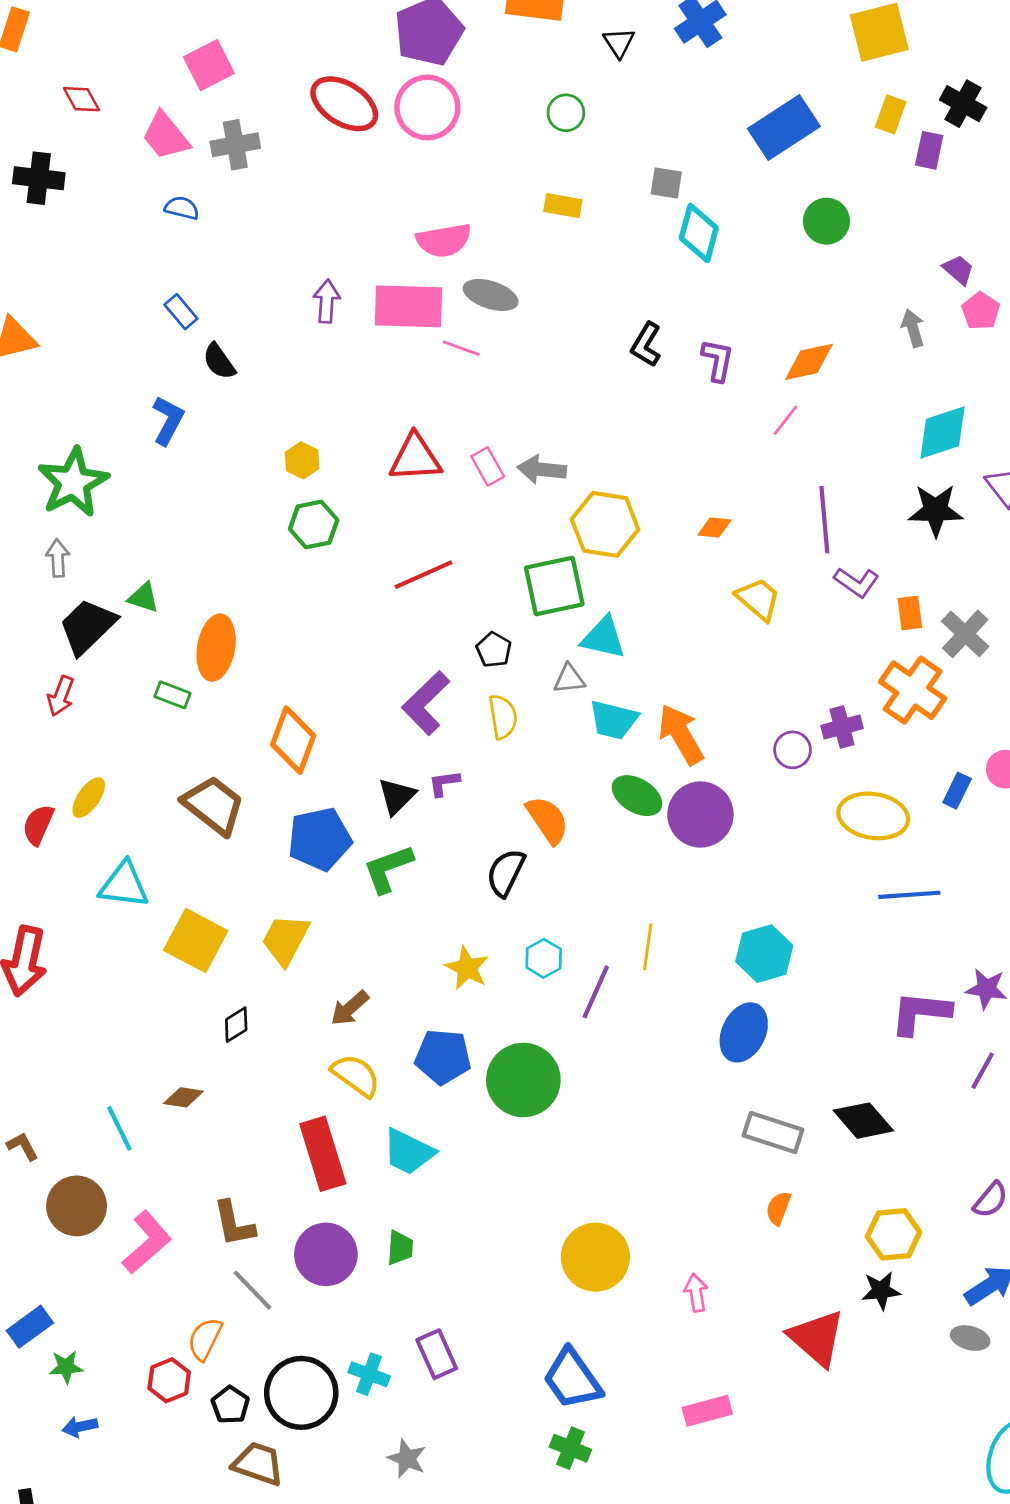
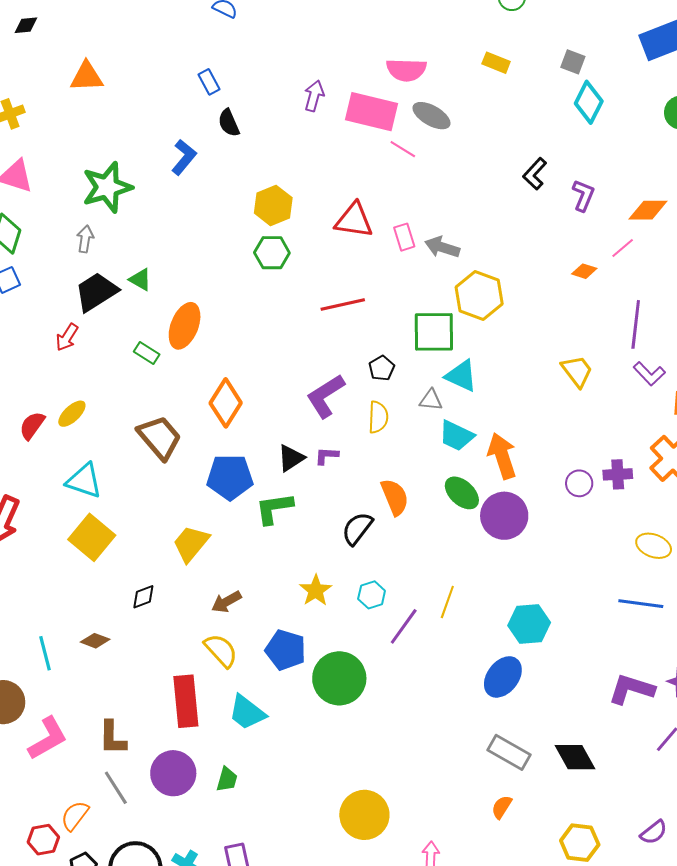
yellow hexagon: (302, 460) -> (273, 205), size x1.5
orange diamond: (714, 528) -> (584, 271), moved
yellow ellipse: (873, 816) -> (654, 546), moved, size x0.7
yellow square: (196, 940) -> (92, 537), moved

